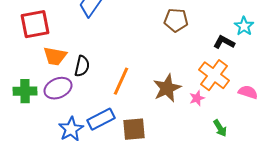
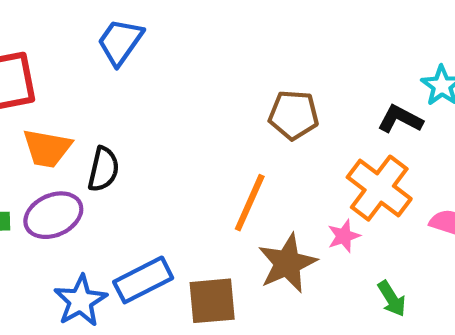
brown pentagon: (176, 20) -> (294, 115), moved
orange line: (121, 81) -> (250, 203), moved
brown star: (167, 88) -> (287, 263), moved

